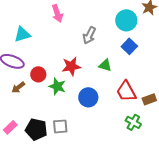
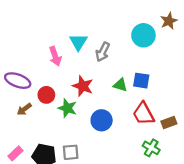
pink arrow: (57, 13) -> (55, 56), moved
cyan triangle: (22, 34) -> (78, 42), moved, turned -42
blue square: (129, 46) -> (141, 81), moved, turned -35
red star: (71, 66) -> (83, 86), turned 30

